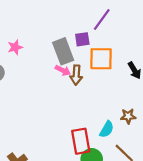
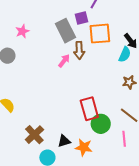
pink arrow: (63, 70) -> (64, 61), moved, turned -72
cyan semicircle: (107, 129) -> (125, 54), moved

